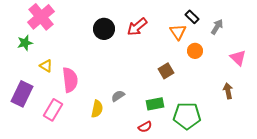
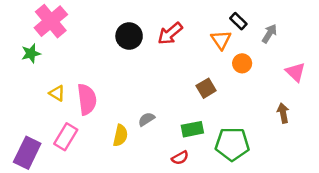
yellow triangle: (46, 66) -> (57, 93), moved
purple rectangle: (22, 94) -> (27, 153), moved

